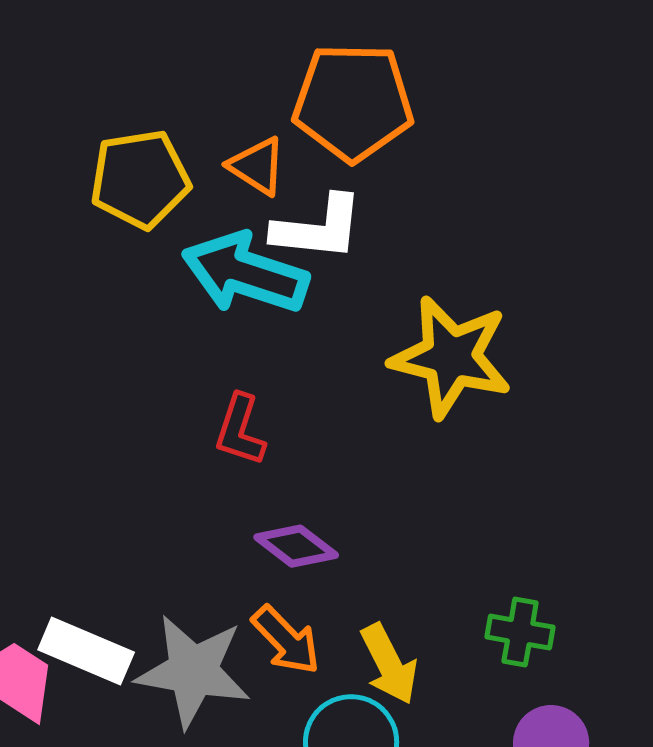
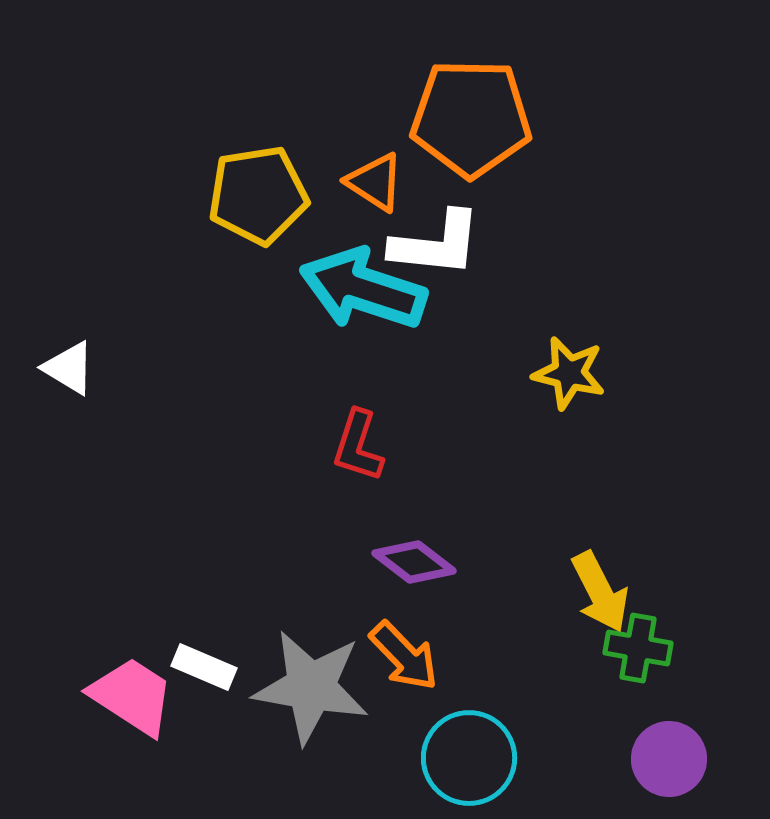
yellow star: (451, 357) -> (569, 373), size x0.6
white rectangle: (86, 651) -> (204, 667), size x0.7
yellow arrow: (389, 664) -> (600, 592), moved

